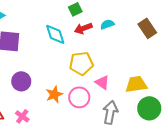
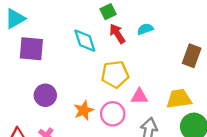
red arrow: (83, 28) -> (117, 34), turned 78
brown rectangle: (147, 28) -> (192, 56), moved, turned 54
pink triangle: (102, 82) -> (139, 96), turned -35

